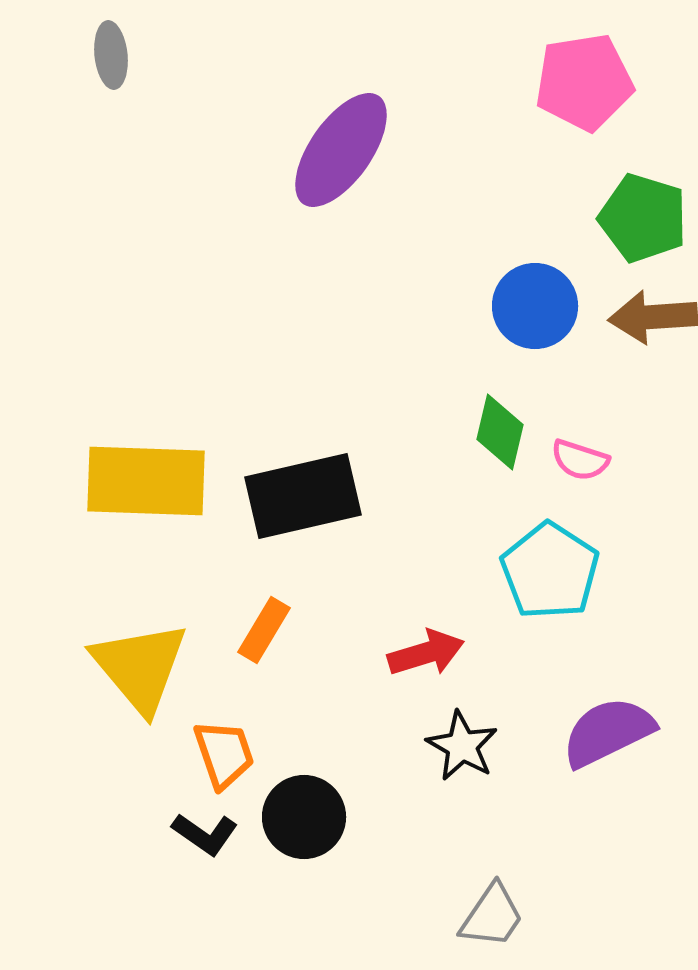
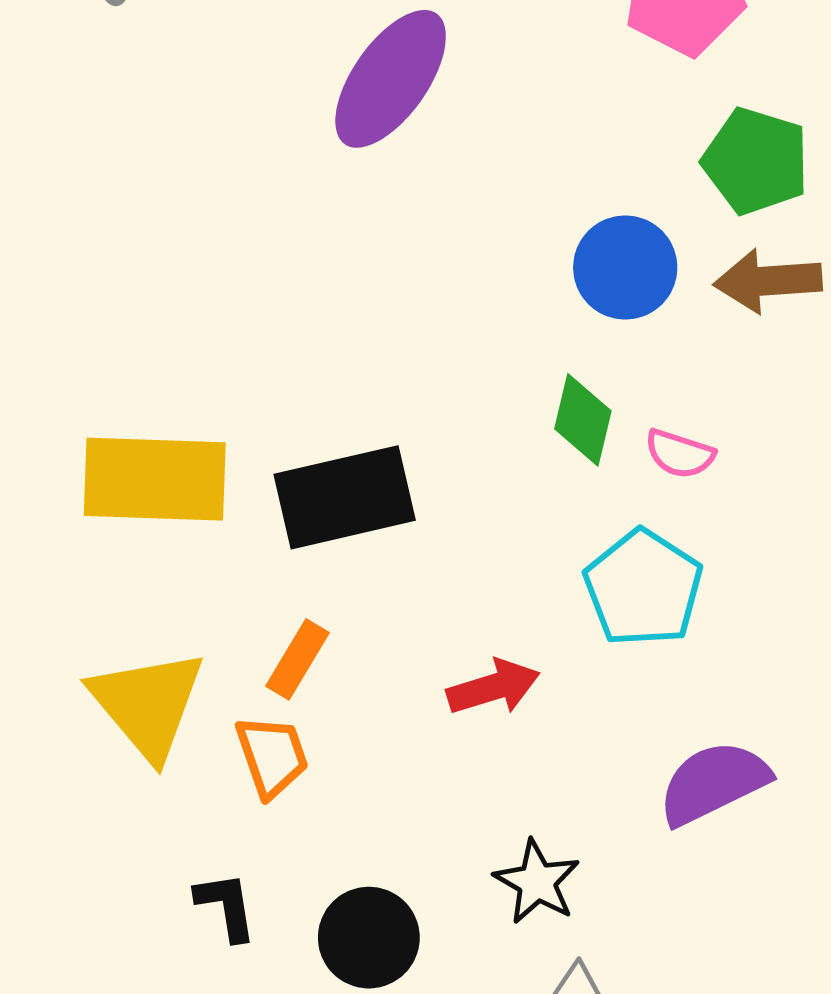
black star: (462, 746) -> (537, 882), moved
orange trapezoid: (224, 754) -> (272, 756), moved
black circle: (304, 817) -> (369, 938), moved
black L-shape: (205, 834) -> (226, 906), turned -134

